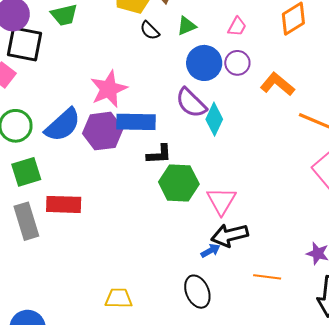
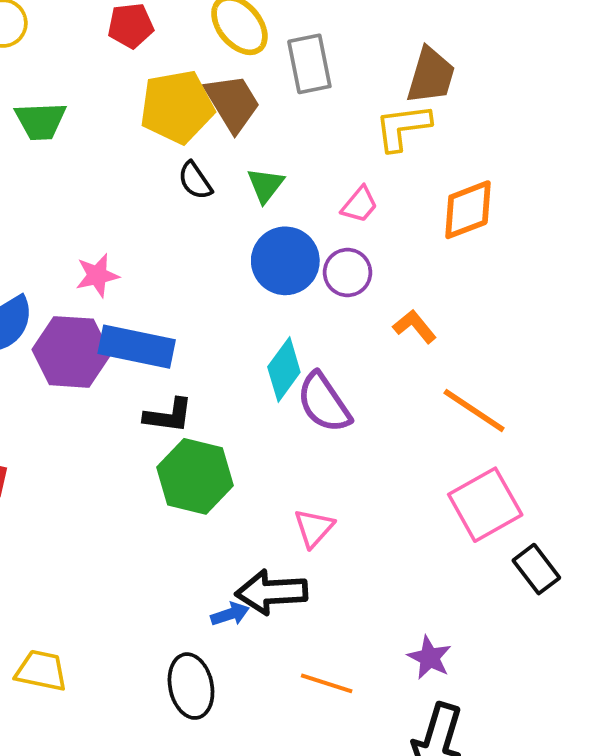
green triangle: (186, 26) -> (265, 185), turned -40
orange L-shape: (277, 84) -> (415, 326), size x0.7
pink star: (109, 89) -> (97, 275), size x0.6
purple semicircle: (191, 103) -> (324, 403), moved
pink triangle: (221, 201) -> (314, 528), moved, size x0.7

